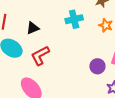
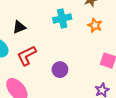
purple circle: (97, 66) -> (60, 70), moved

